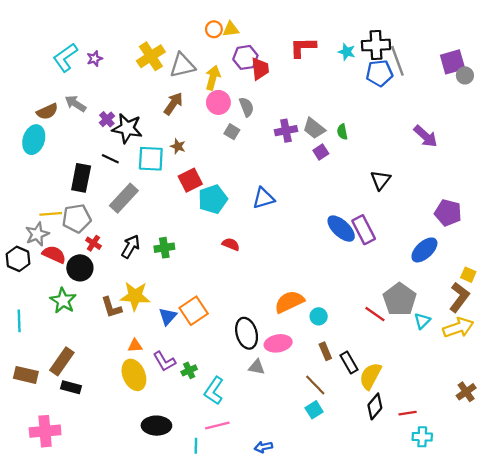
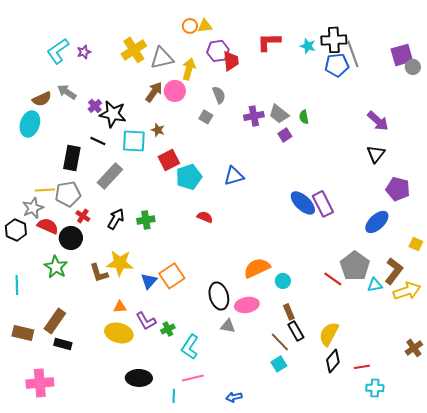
pink circle: (218, 102) -> (175, 91), moved
black triangle: (381, 180) -> (376, 154), moved
brown L-shape: (459, 297) -> (394, 271), moved
cyan triangle: (422, 321) -> (375, 285), turned 35
black rectangle: (349, 363) -> (296, 331), moved
yellow ellipse: (134, 375) -> (119, 333), turned -52

